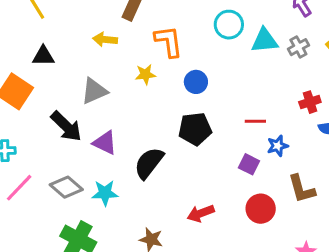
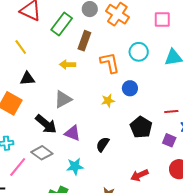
cyan circle: (229, 25) -> (139, 52), moved
yellow star: (145, 74) -> (108, 101), moved
black pentagon: (195, 129) -> (141, 127), moved, turned -30
black semicircle: (149, 163) -> (103, 144), size x0.7
gray diamond: (66, 187) -> (42, 153), moved

